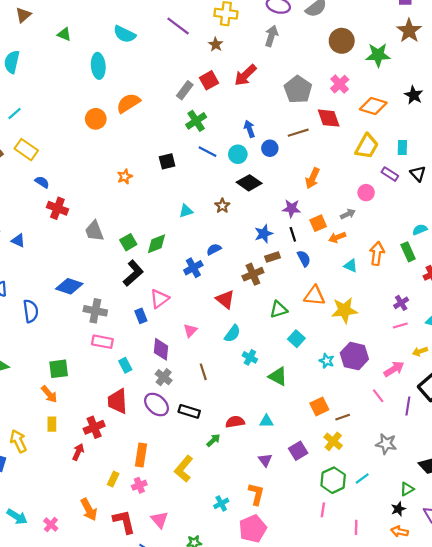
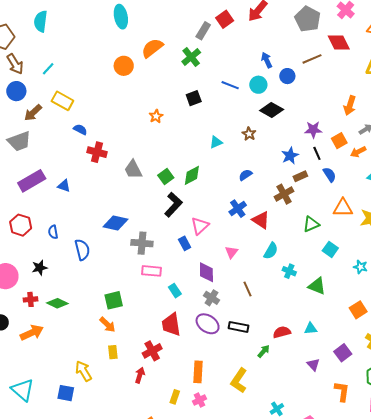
green cross: (196, 121) -> (191, 57), moved
orange arrow: (312, 178) -> (350, 106), moved
blue cross: (193, 268) -> (238, 209), moved
orange L-shape: (256, 494) -> (342, 391), moved

